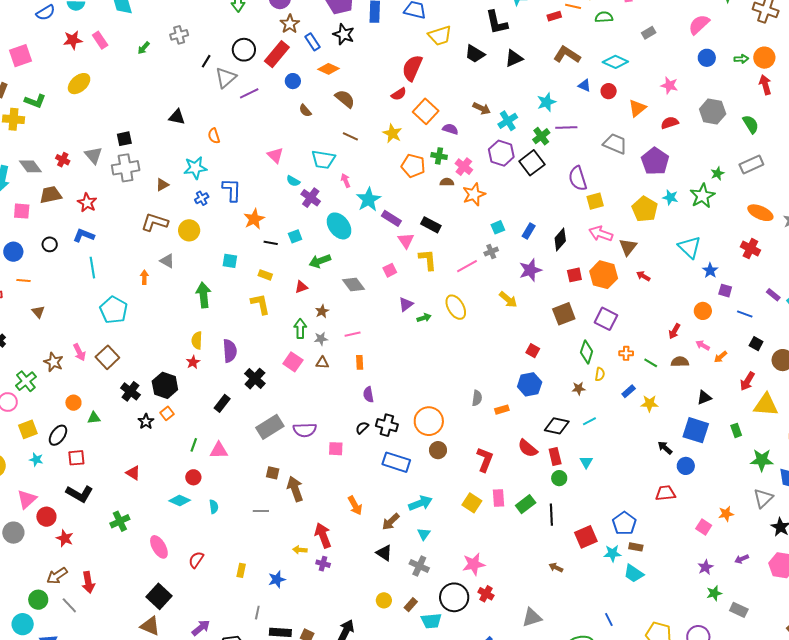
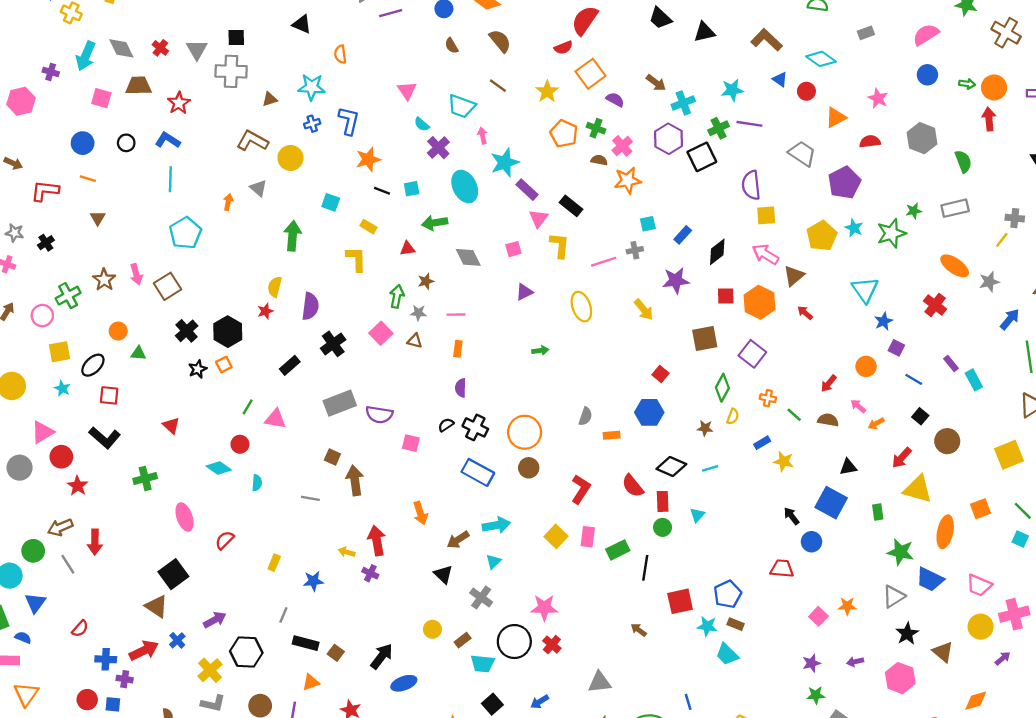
green arrow: (424, 318) -> (540, 351), moved

